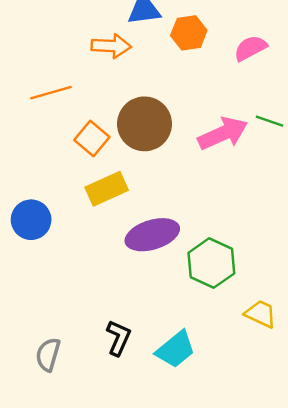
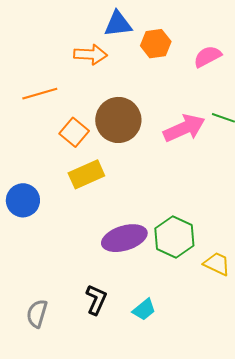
purple ellipse: (152, 235) -> (124, 238), moved
yellow trapezoid: (261, 314) -> (217, 264), moved
cyan trapezoid: (175, 349) -> (144, 309), size x0.7

